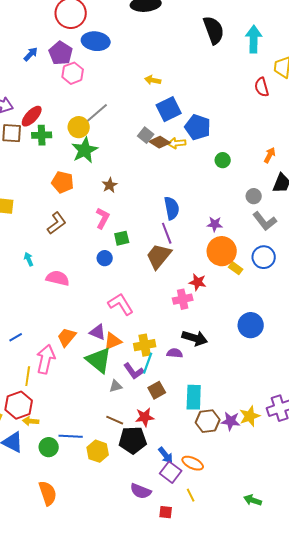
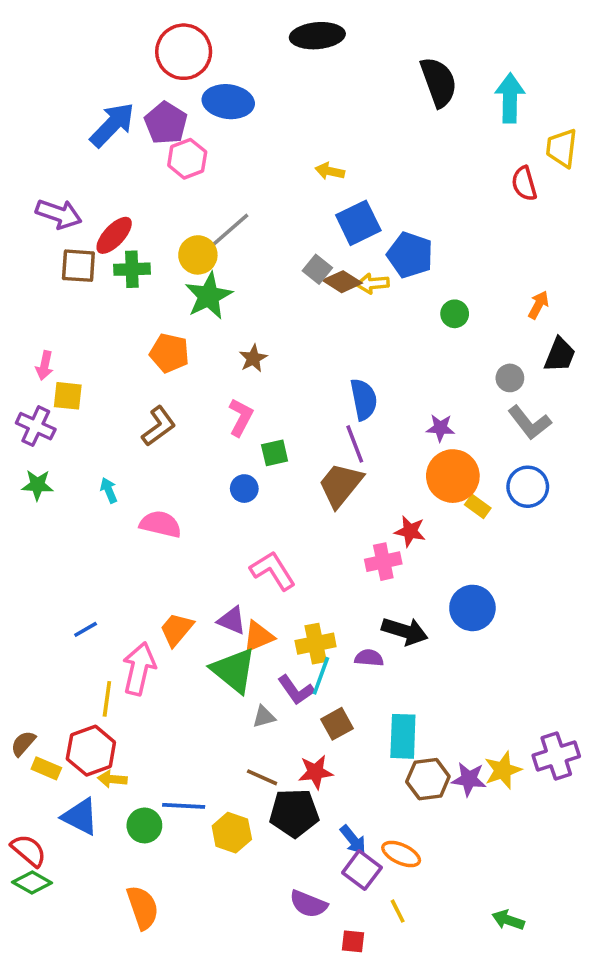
blue arrow: (31, 54) -> (112, 125), size x1.8
blue circle: (251, 325) -> (472, 608), moved

